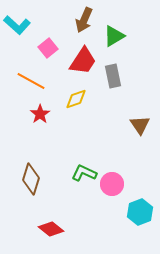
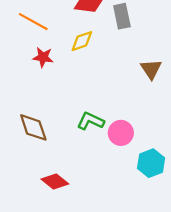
red star: (40, 114) -> (43, 57), turned -30
brown diamond: (31, 179) -> (33, 127), turned -36

